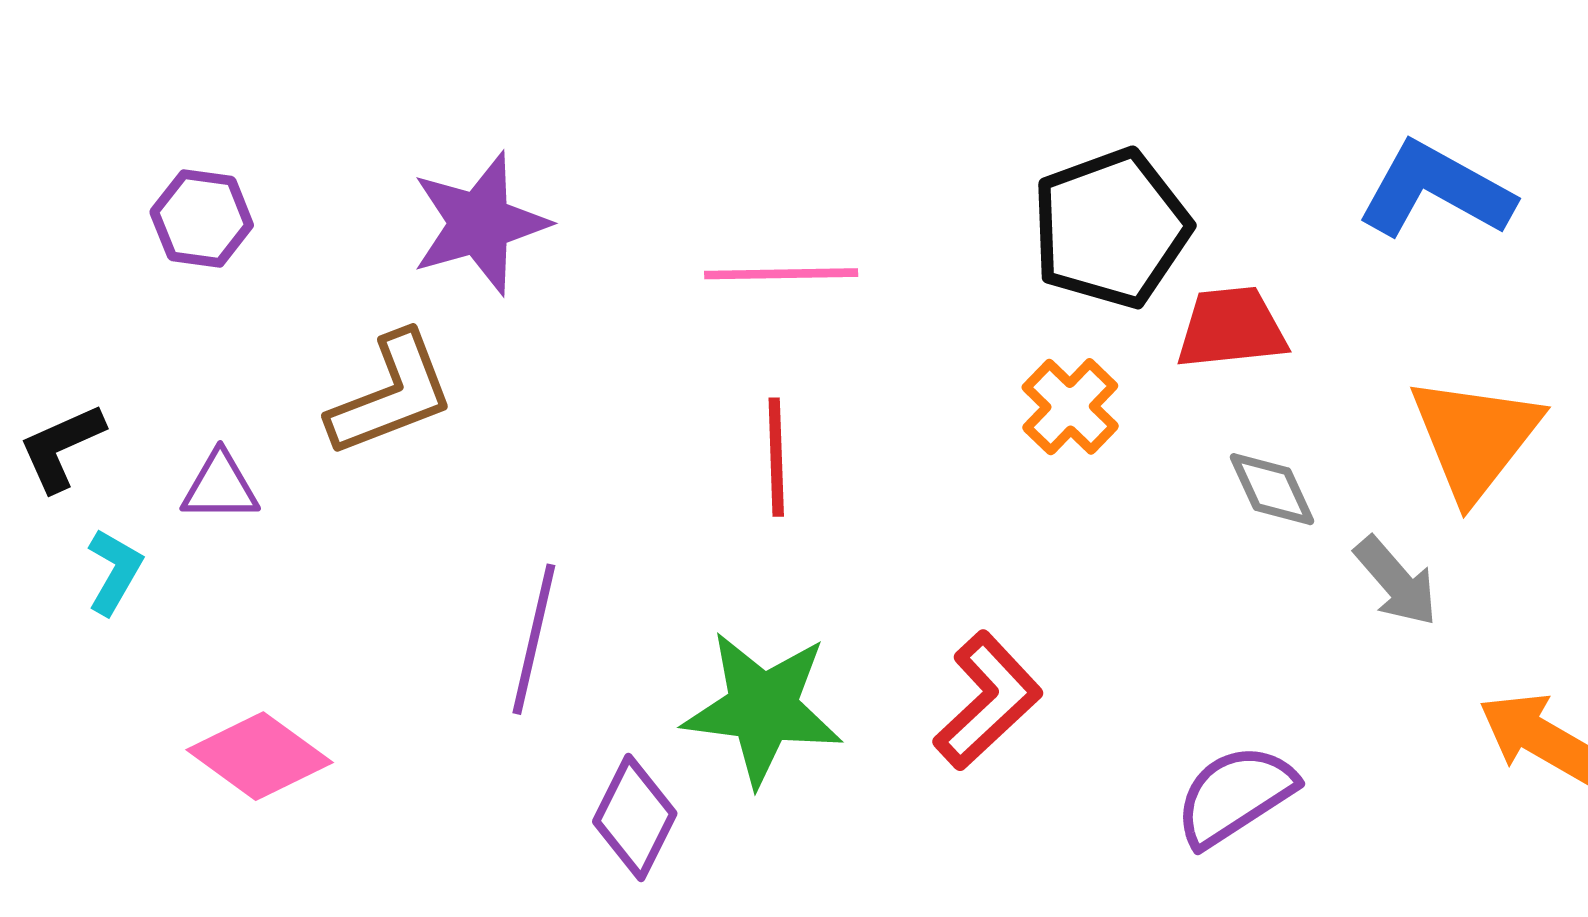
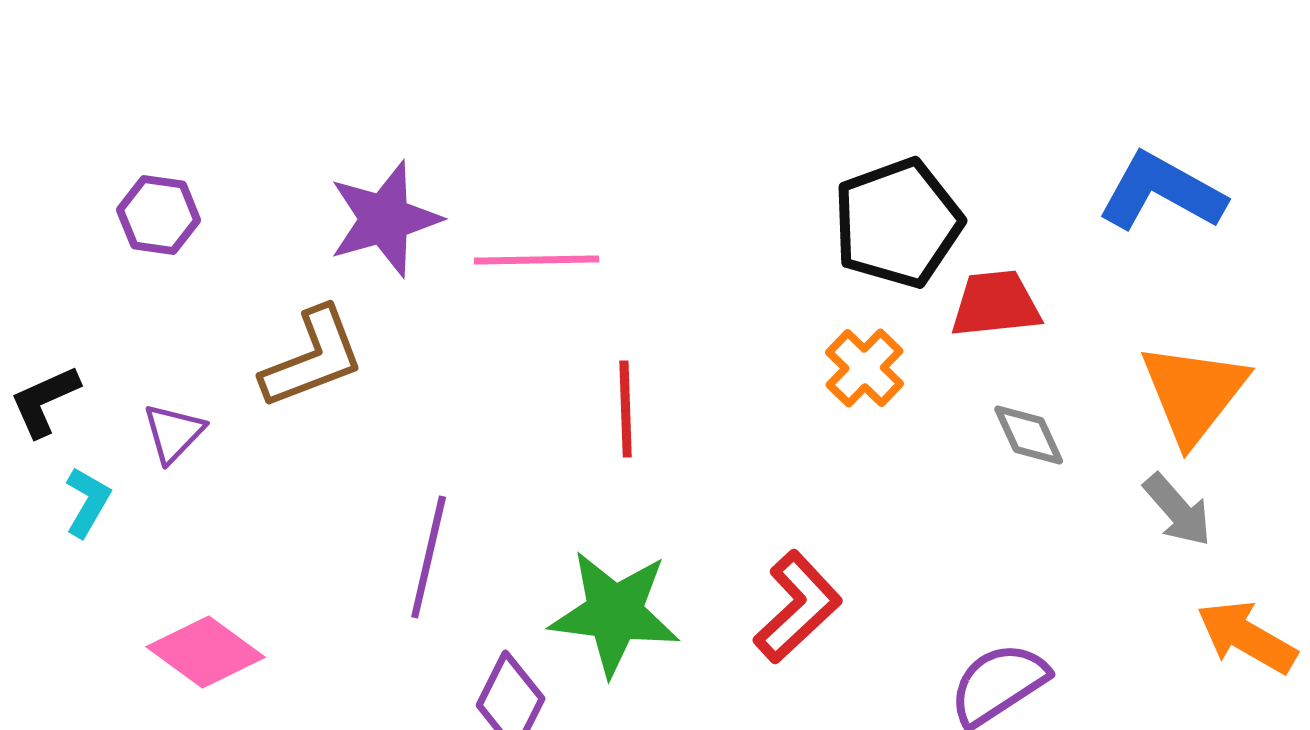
pink line: (781, 274) -> (537, 260), moved
purple triangle: (220, 487) -> (174, 433), turned -46
gray arrow: (1396, 581) -> (1178, 510), moved

